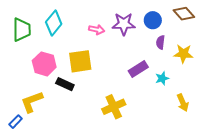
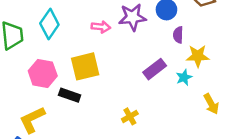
yellow star: (183, 54) -> (198, 56), moved
yellow cross: (114, 107) -> (130, 116), size x0.6

